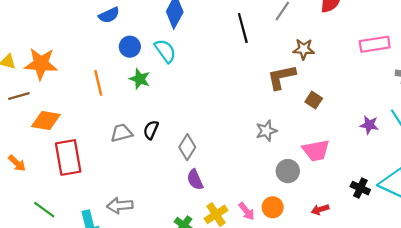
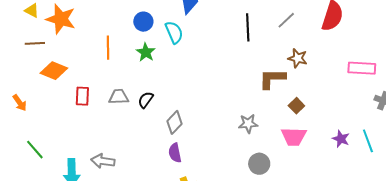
pink trapezoid: (316, 150) -> (294, 137), moved
red rectangle: (68, 157) -> (82, 96), moved, size x0.6

